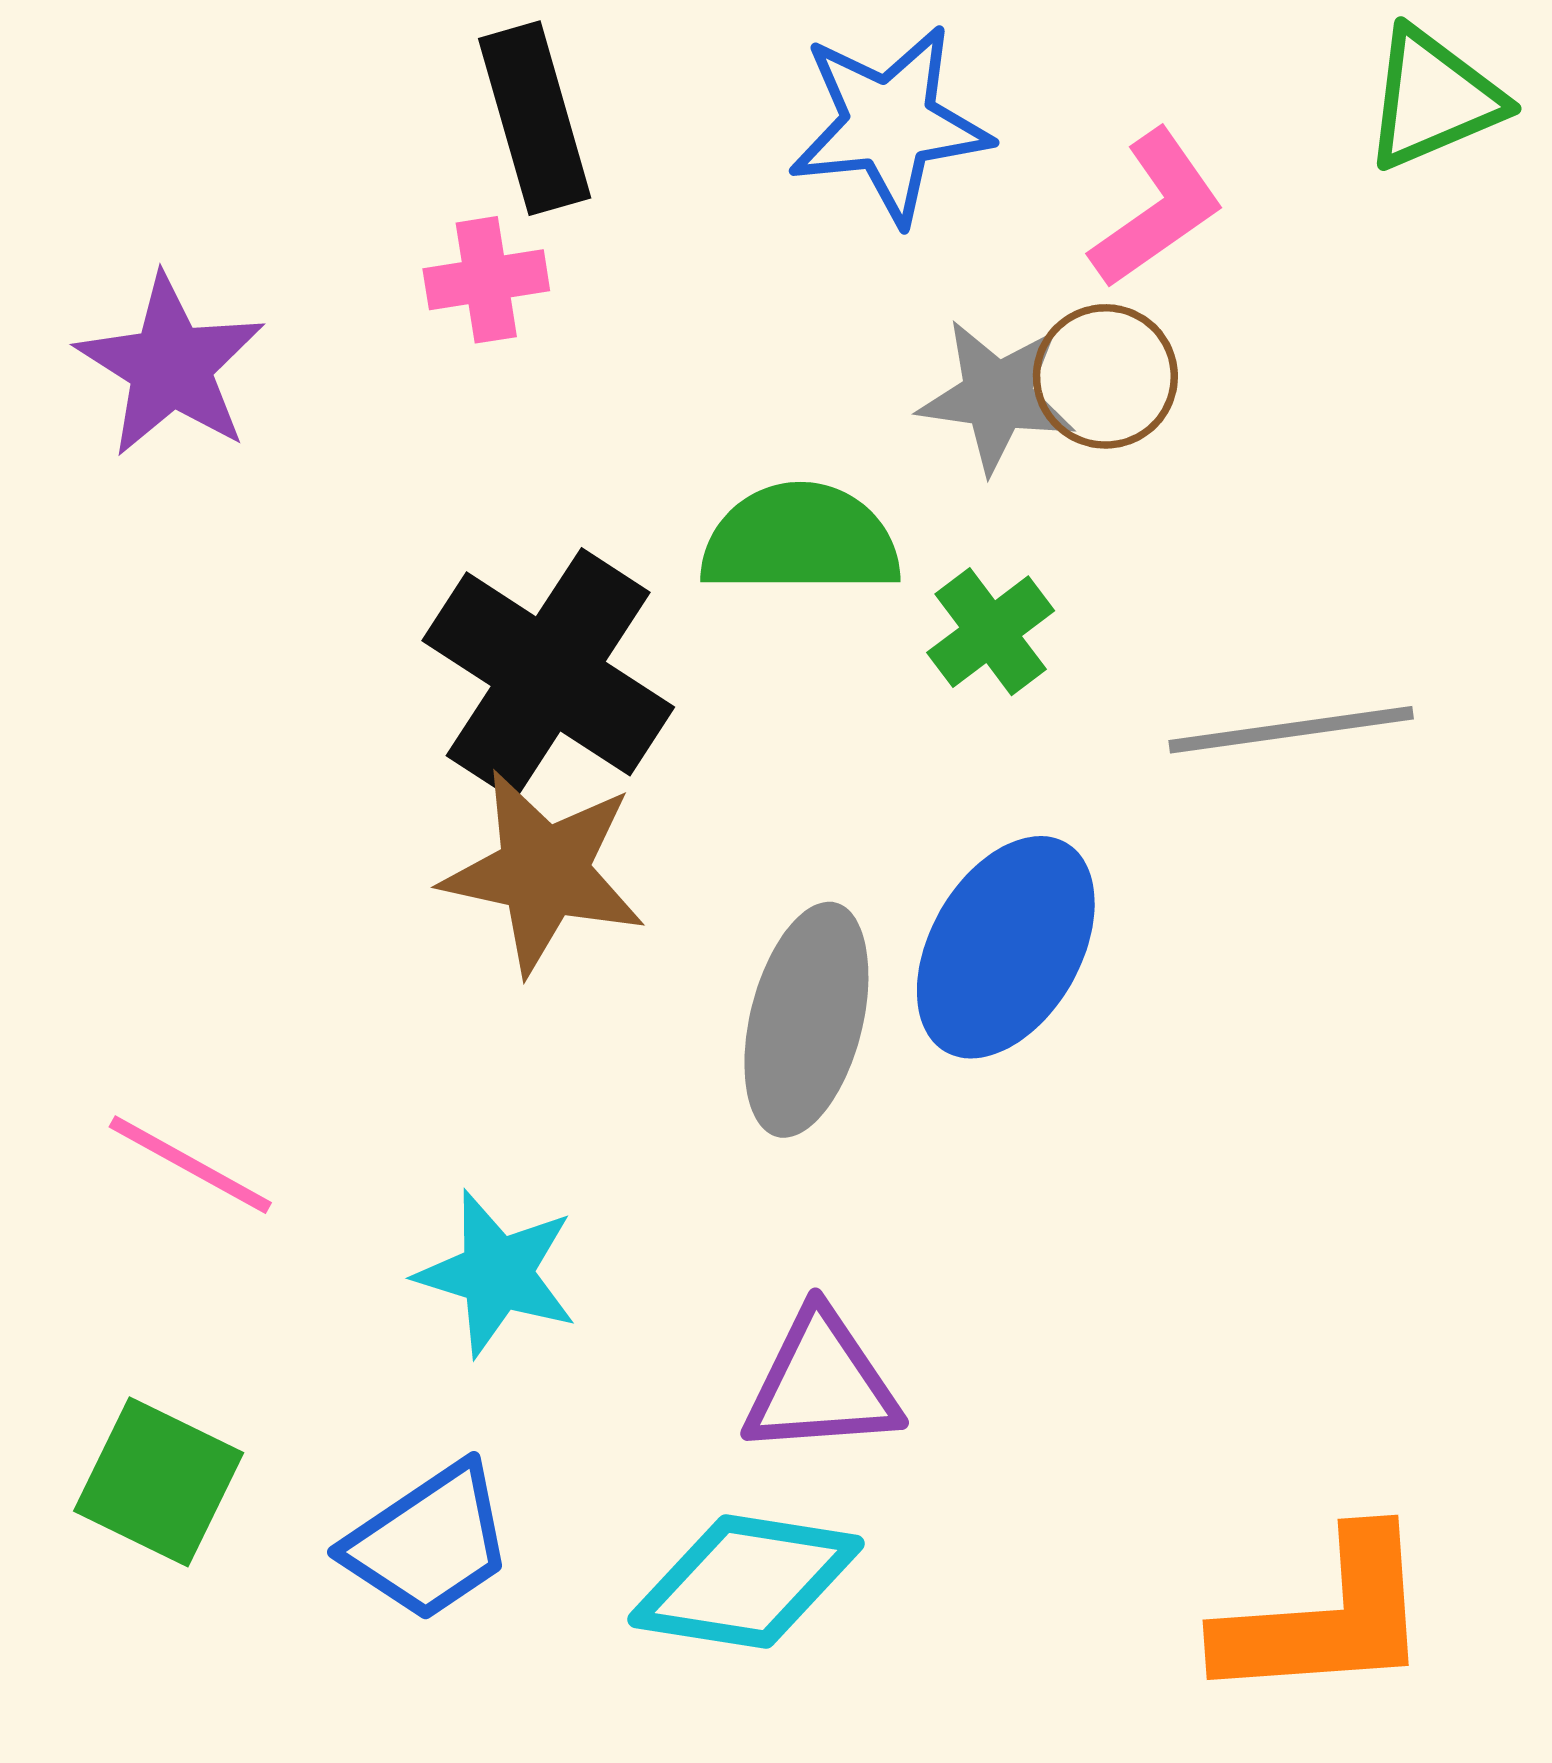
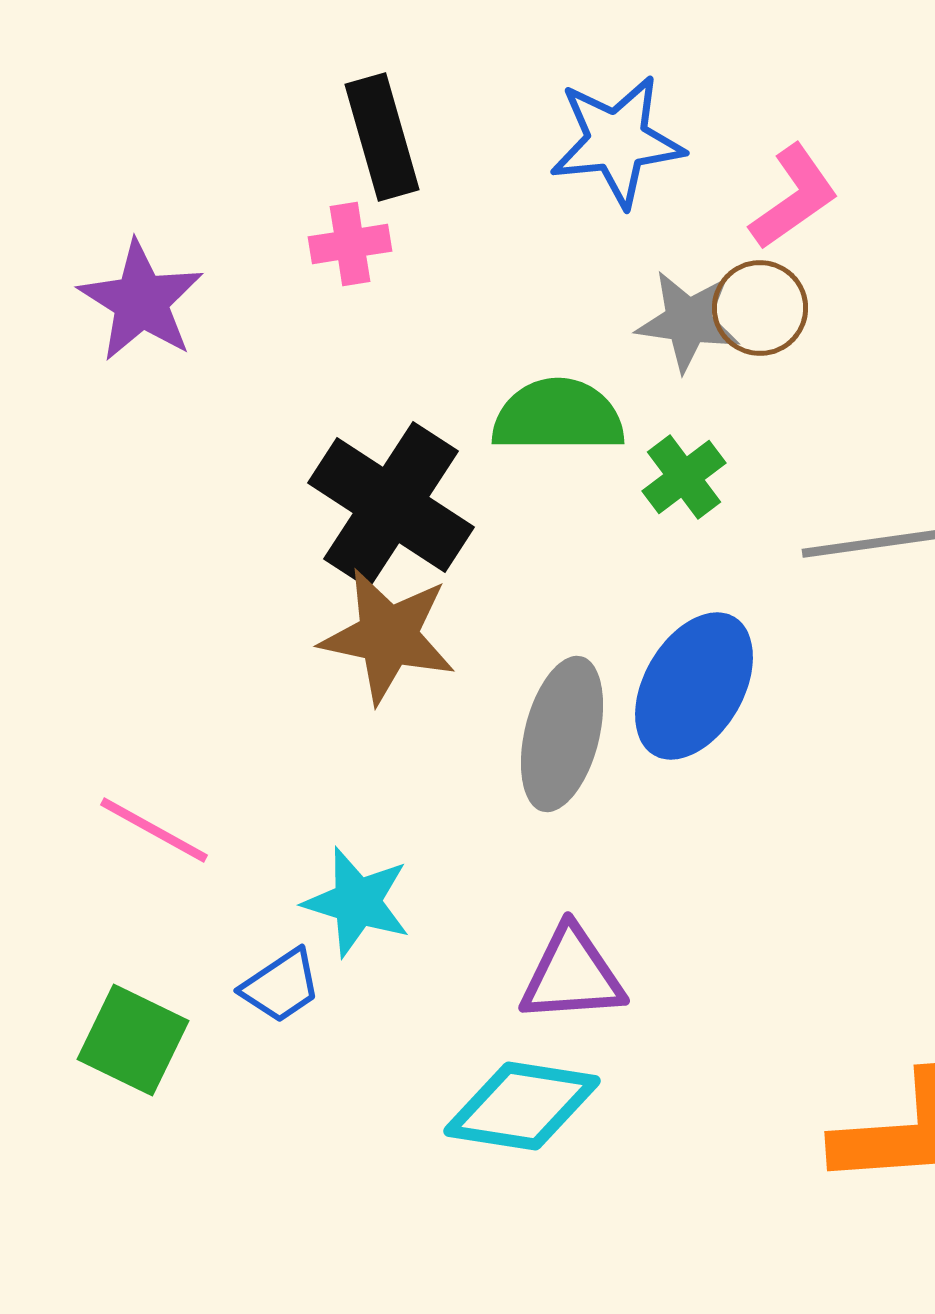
blue trapezoid: (429, 1542) -> (281, 986), moved, size x0.7

